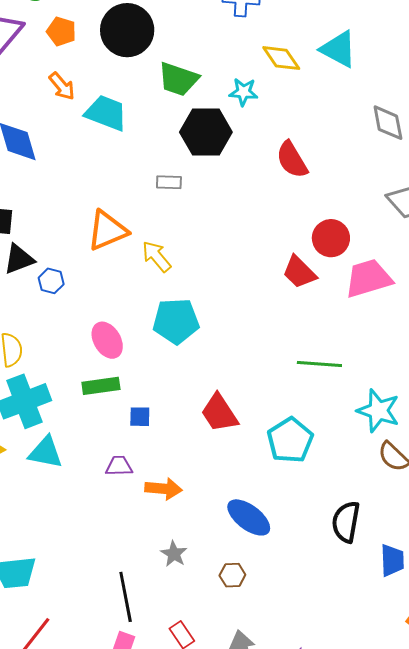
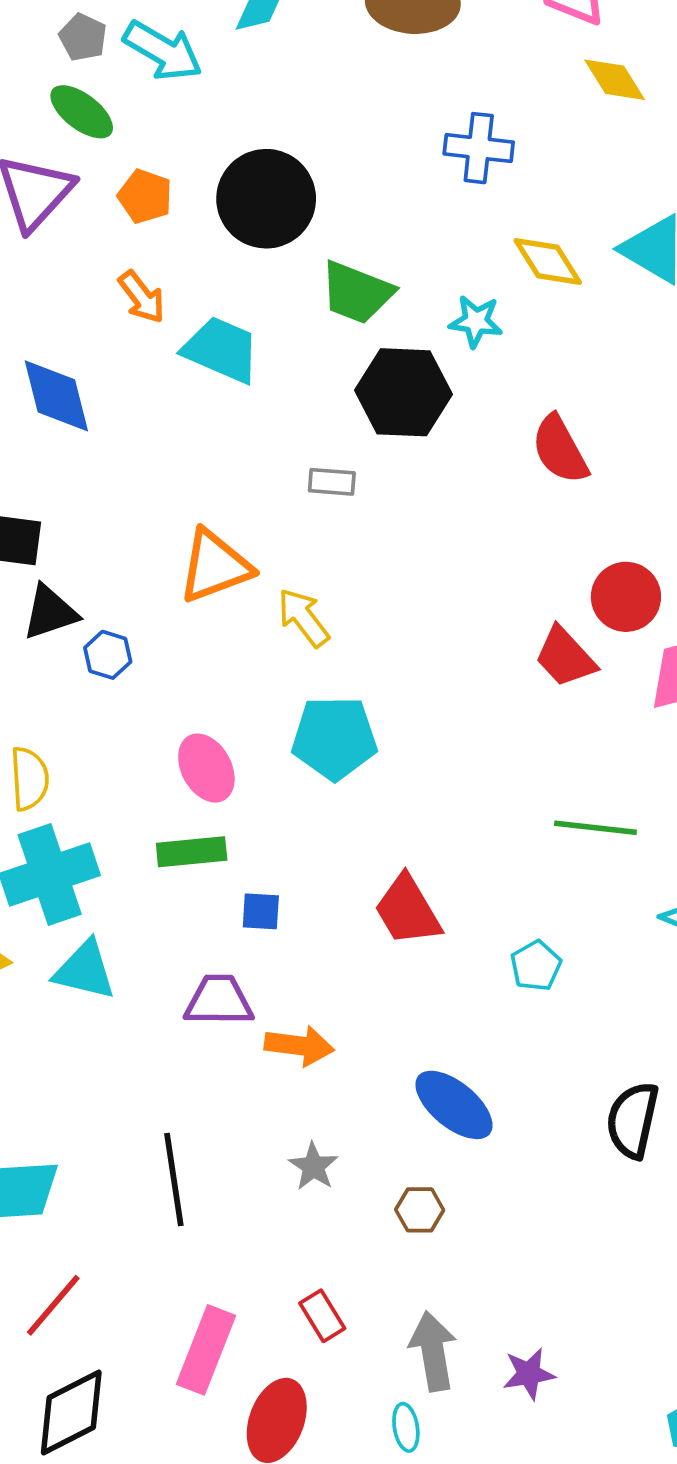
cyan pentagon: (290, 440) -> (536, 966), size x0.6
purple trapezoid: (119, 466) -> (219, 1001), size x1.4
black line: (126, 597) -> (174, 1179), moved

